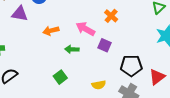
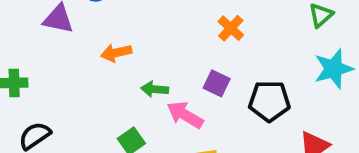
pink arrow: (85, 29) -> (185, 115), moved
black pentagon: (131, 66) -> (269, 101), moved

